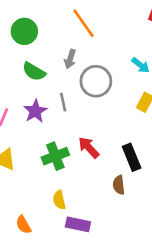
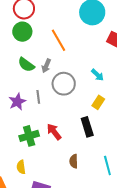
green circle: (24, 31) -> (22, 32), moved
green semicircle: (34, 72) -> (26, 65), moved
black rectangle: (132, 157) -> (87, 127), moved
yellow semicircle: (59, 200) -> (21, 167), moved

